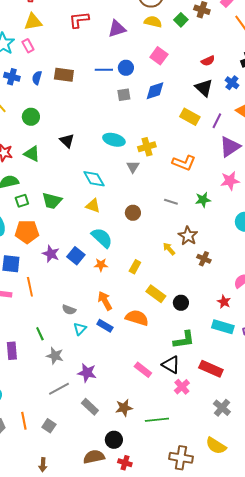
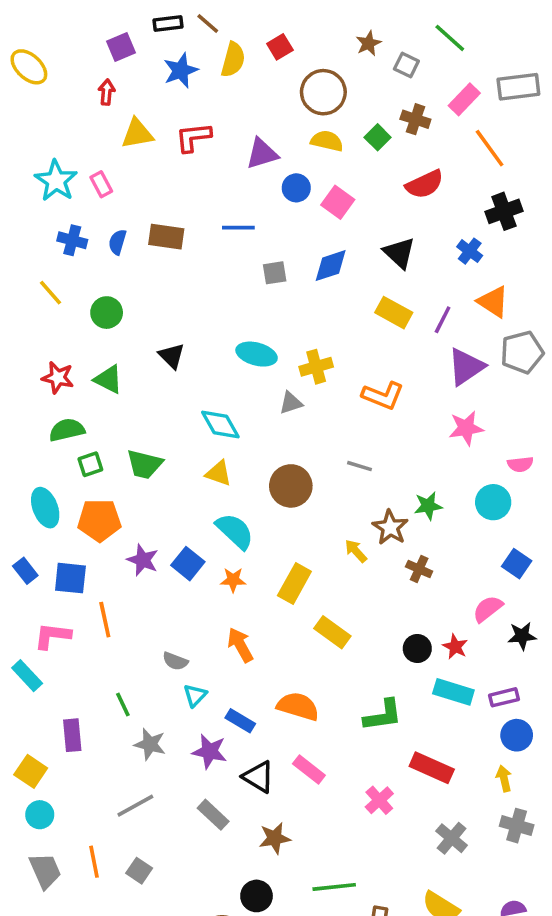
yellow triangle: (33, 22) -> (137, 134), moved
red semicircle: (208, 61) -> (425, 184), moved, size x1.5
blue circle: (126, 68) -> (296, 188), moved
black triangle: (204, 88) -> (399, 253), moved
gray triangle: (133, 167) -> (291, 403), turned 40
green star: (203, 200) -> (428, 506), moved
brown circle: (133, 213) -> (291, 486), size x1.5
yellow rectangle: (135, 267) -> (294, 583), size x1.5
black circle: (181, 303) -> (417, 649), moved
orange semicircle: (137, 318) -> (298, 706), moved
blue rectangle: (105, 326) -> (240, 721), moved
black triangle: (171, 365) -> (258, 777), moved
purple star: (87, 373) -> (210, 751), moved
gray line: (59, 389) -> (135, 806), moved
gray rectangle: (90, 407) -> (213, 815), moved
green line: (157, 420) -> (334, 887), moved

